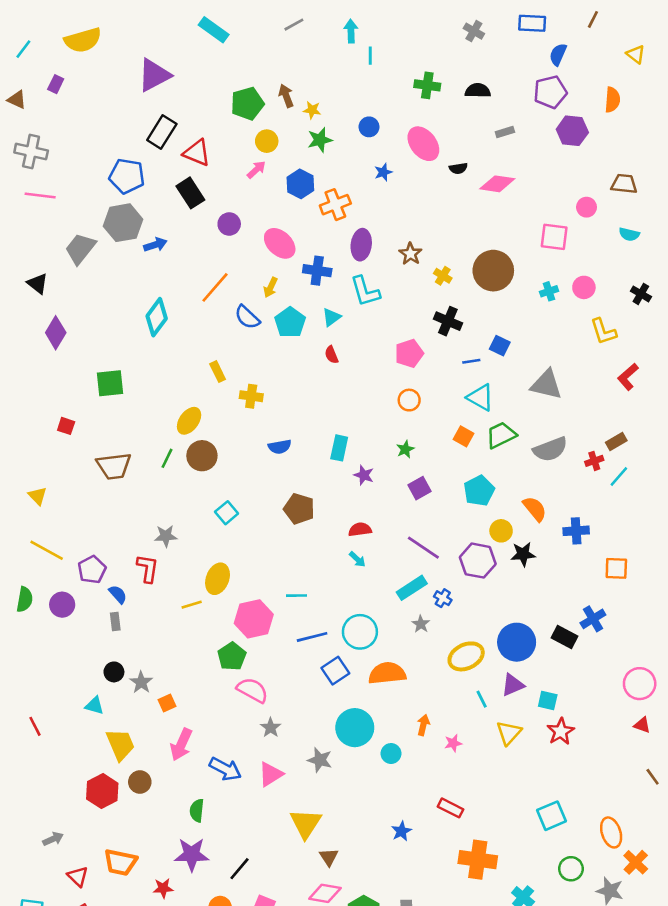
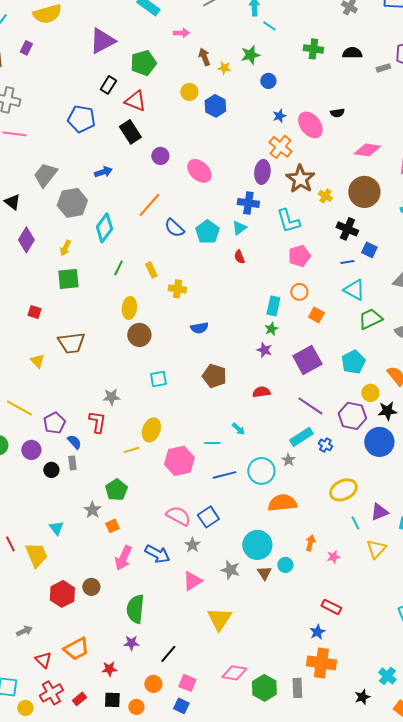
cyan line: (370, 56) -> (269, 26), turned -56
green pentagon: (247, 104) -> (143, 63), moved
black rectangle: (162, 132) -> (108, 85), size x0.7
gray rectangle: (505, 132) -> (383, 68), moved
green star: (320, 140) -> (250, 55), moved
pink ellipse: (423, 144) -> (310, 125), moved
pink arrow: (256, 170) -> (181, 33), moved, turned 42
blue hexagon: (300, 184) -> (215, 106), moved
pink diamond: (497, 184) -> (367, 150), moved
orange cross: (335, 205) -> (280, 147), moved, turned -30
gray hexagon: (123, 223) -> (72, 203), moved
brown star: (410, 254) -> (300, 179), size x1.6
blue cross: (317, 271) -> (248, 203), moved
yellow arrow: (271, 287) -> (65, 248), moved
cyan L-shape: (365, 291) -> (288, 221), moved
black cross: (448, 321) -> (347, 229), moved
yellow ellipse: (189, 421) -> (129, 308), turned -30
orange square: (464, 436) -> (316, 315), moved
cyan rectangle: (339, 448) -> (273, 306), moved
green star: (405, 449) -> (271, 329), moved
green line: (167, 458) -> (118, 268), moved
purple square: (419, 488) -> (307, 360), size x1.6
yellow triangle: (38, 496) -> (37, 361), moved
cyan square: (227, 513) -> (158, 379), turned 30
cyan arrow: (357, 559) -> (238, 429), moved
gray star: (421, 624) -> (288, 460), moved
blue circle: (517, 642) -> (379, 442), moved
green pentagon: (232, 656) -> (116, 490), moved
blue square: (335, 671) -> (208, 517), moved
black circle: (114, 672) -> (51, 470), moved
cyan triangle: (95, 706) -> (56, 528), turned 35
yellow trapezoid: (120, 744) -> (36, 555), moved
blue arrow: (225, 769) -> (157, 554), moved
green semicircle: (197, 810) -> (135, 609), size x1.6
blue star: (401, 831) -> (317, 632), moved
purple star: (192, 854) -> (131, 643), size x0.6
brown triangle: (329, 857) -> (264, 573), moved
orange cross: (478, 860) -> (321, 663), moved
orange trapezoid: (120, 862) -> (76, 649), turned -40

